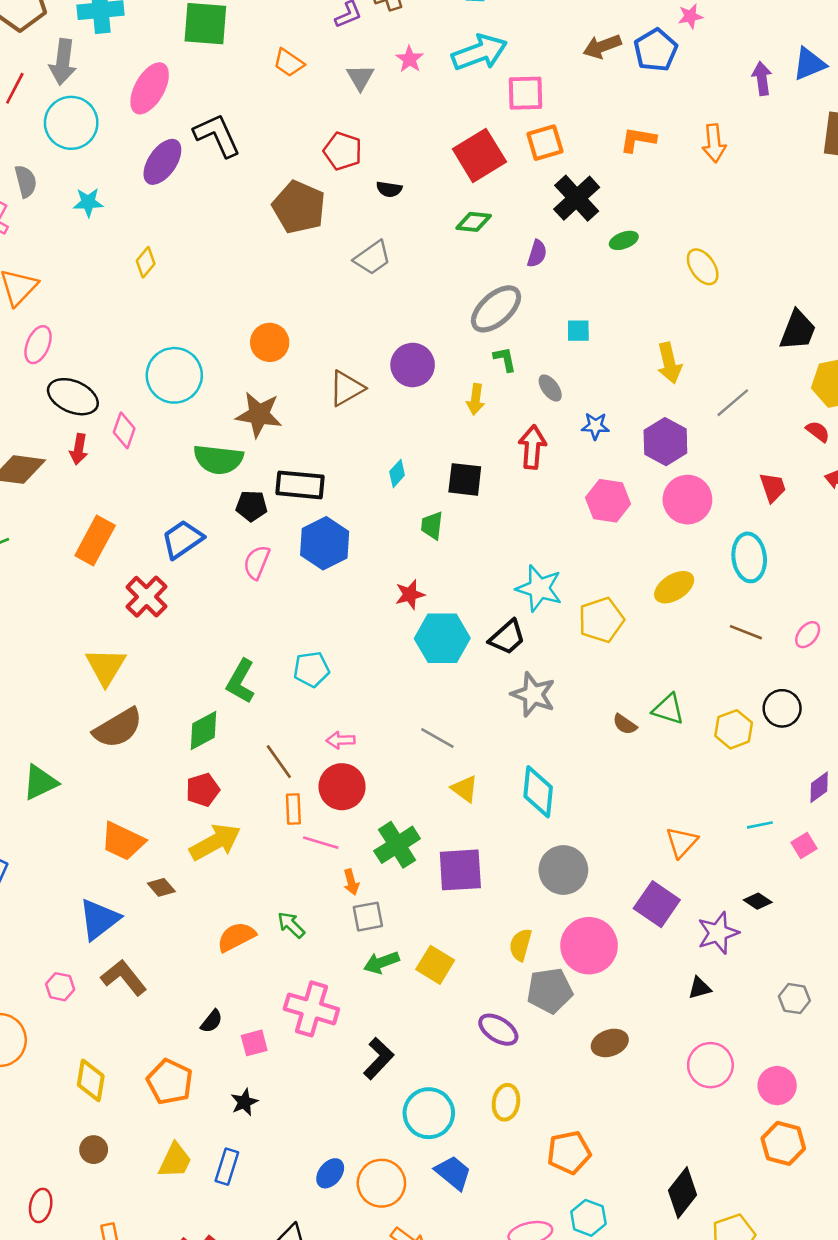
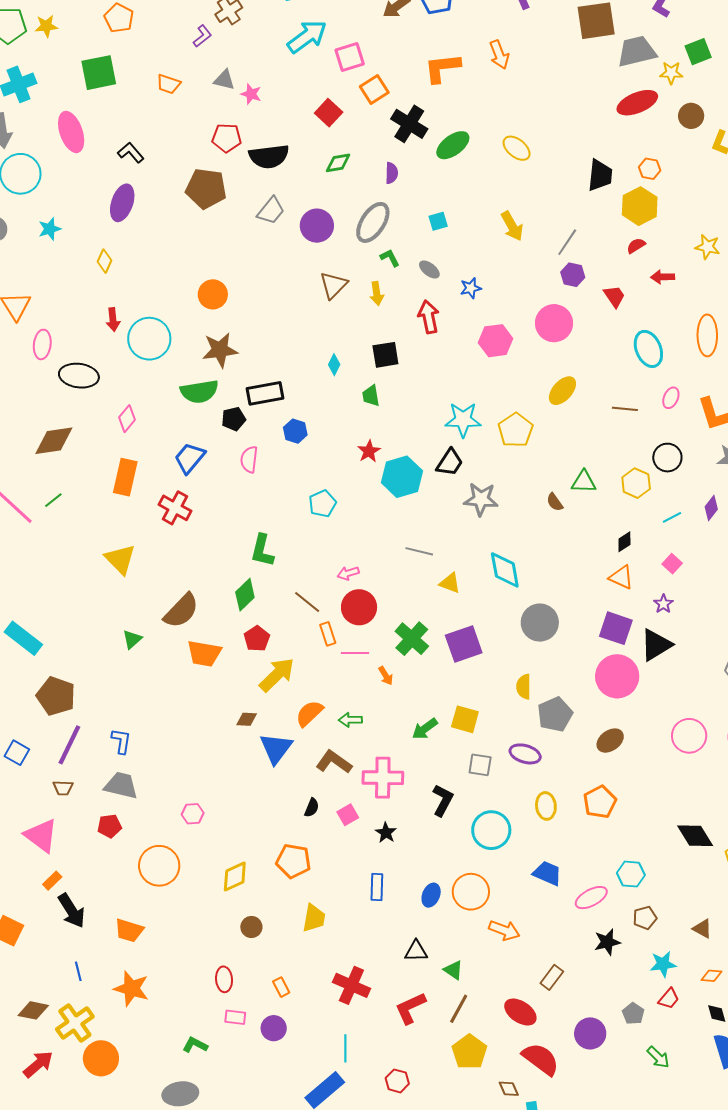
pink star: (410, 59) -> (251, 94), moved
gray triangle: (360, 77) -> (224, 80), turned -30
pink ellipse: (150, 88) -> (71, 132), turned -33
black L-shape: (217, 135) -> (131, 153), size x0.7
orange L-shape: (638, 140) -> (442, 68), size x1.4
red square: (479, 155) -> (329, 113), size x0.7
purple ellipse: (162, 162) -> (122, 203), moved
black semicircle: (389, 189) -> (269, 156), size x2.0
green ellipse: (624, 240) -> (453, 145), size x1.6
purple circle: (413, 365) -> (317, 226), moved
brown triangle: (347, 388) -> (334, 285), moved
pink diamond: (124, 430) -> (127, 419), moved, turned 36
red semicircle: (818, 431) -> (636, 246), turned -54
purple hexagon: (665, 442) -> (573, 275), moved, size x0.7
red arrow: (79, 449) -> (113, 320), moved
blue hexagon: (325, 543) -> (295, 431), size x0.6
cyan ellipse: (749, 557) -> (648, 349), moved
yellow triangle: (106, 667) -> (120, 559), moved
cyan pentagon: (311, 669) -> (322, 504), moved
brown semicircle: (625, 724) -> (555, 502), turned 36
green triangle: (40, 782) -> (132, 639), moved, size x0.7
cyan line: (760, 825) -> (672, 517), moved
orange trapezoid: (123, 841) -> (204, 654), moved
orange triangle: (682, 842) -> (621, 577), turned -32
pink square: (804, 846) -> (672, 564), moved
brown diamond: (161, 887) -> (247, 719), turned -30
black diamond: (758, 901) -> (624, 542), moved, turned -50
gray square: (368, 917) -> (480, 765), moved, turned 35
blue triangle: (99, 919) -> (276, 748), moved
green arrow: (291, 925) -> (350, 720), turned -30
purple star: (718, 933) -> (663, 604), moved, size x0.6
orange semicircle: (236, 937) -> (309, 713), moved
pink circle: (589, 946) -> (617, 676), moved
brown L-shape: (124, 978) -> (334, 762), moved
black triangle: (700, 988) -> (656, 645), moved, size x1.8
yellow diamond: (91, 1080) -> (235, 877), turned 72
black star: (244, 1102) -> (386, 833), moved
orange pentagon: (569, 1152) -> (600, 802), moved
blue rectangle: (227, 1167) -> (377, 887), moved
blue trapezoid: (453, 1173) -> (547, 873), moved
black diamond: (683, 1193) -> (695, 836), turned -54

